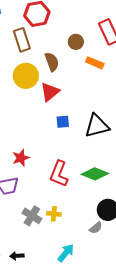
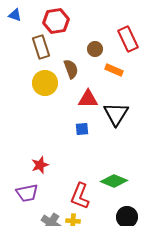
red triangle: (50, 92) -> (88, 99), moved, turned 40
black triangle: (97, 126) -> (116, 114), moved, turned -44
red L-shape: (59, 174) -> (80, 196), moved

